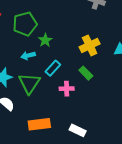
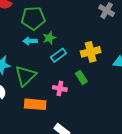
cyan arrow: (28, 56) -> (30, 41), moved
cyan rectangle: (53, 68) -> (58, 55), moved
orange rectangle: (39, 124) -> (35, 104), moved

